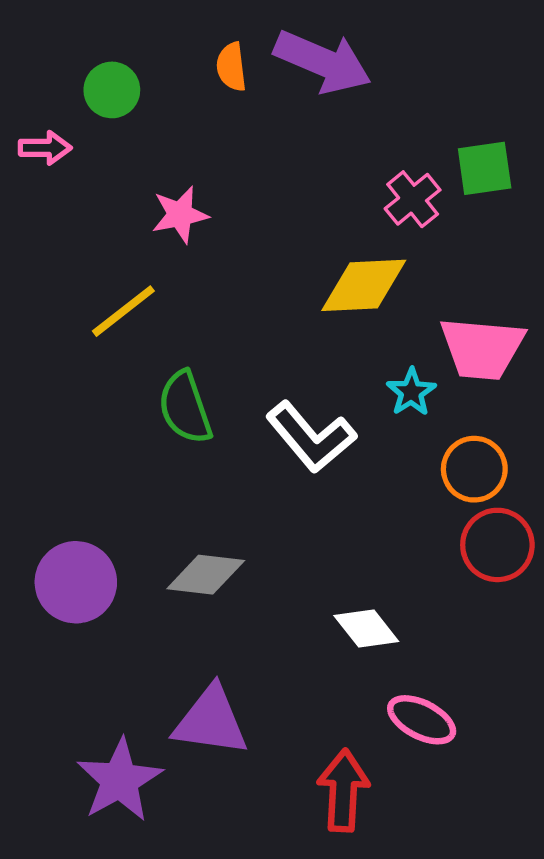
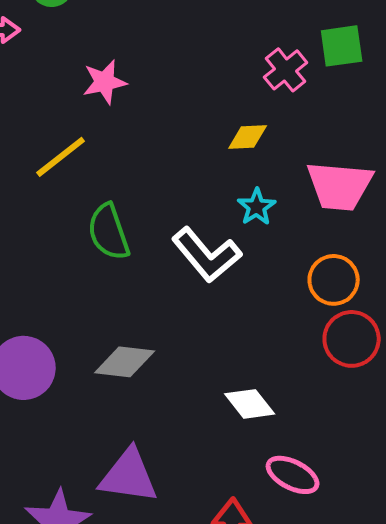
yellow diamond: (364, 285) -> (248, 137), size x0.6
cyan star: (411, 392) -> (257, 207), moved

